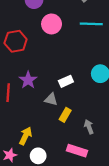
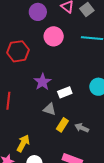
purple star: (28, 80) -> (43, 82), moved
gray arrow: (89, 127) -> (82, 128), moved, turned -48

